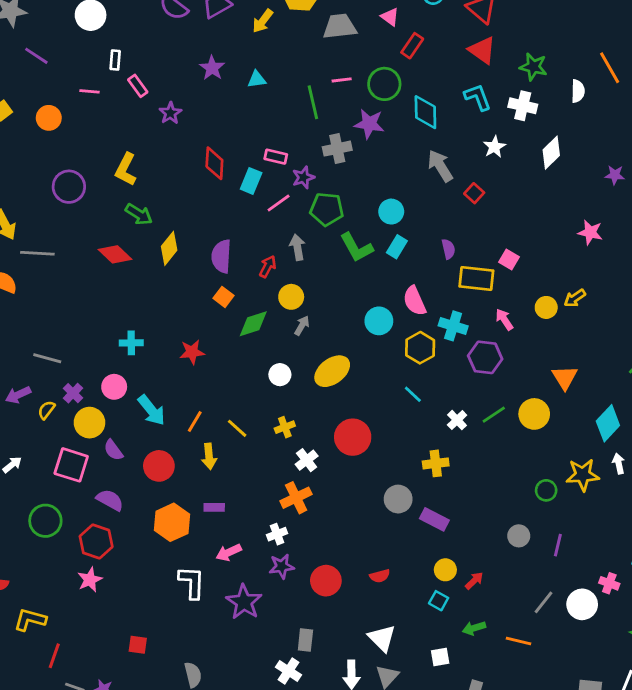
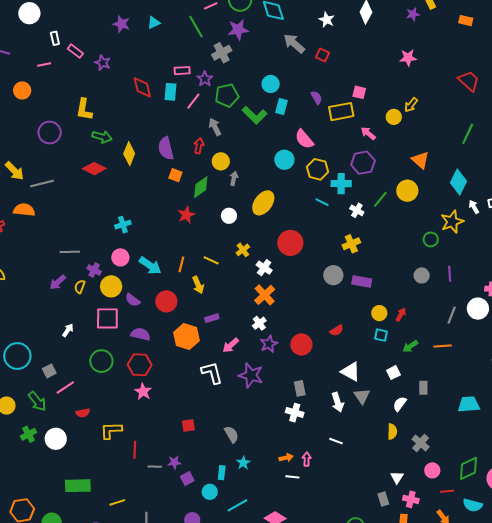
cyan cross: (453, 326) -> (341, 184), moved
red star: (192, 352) -> (186, 215), moved

